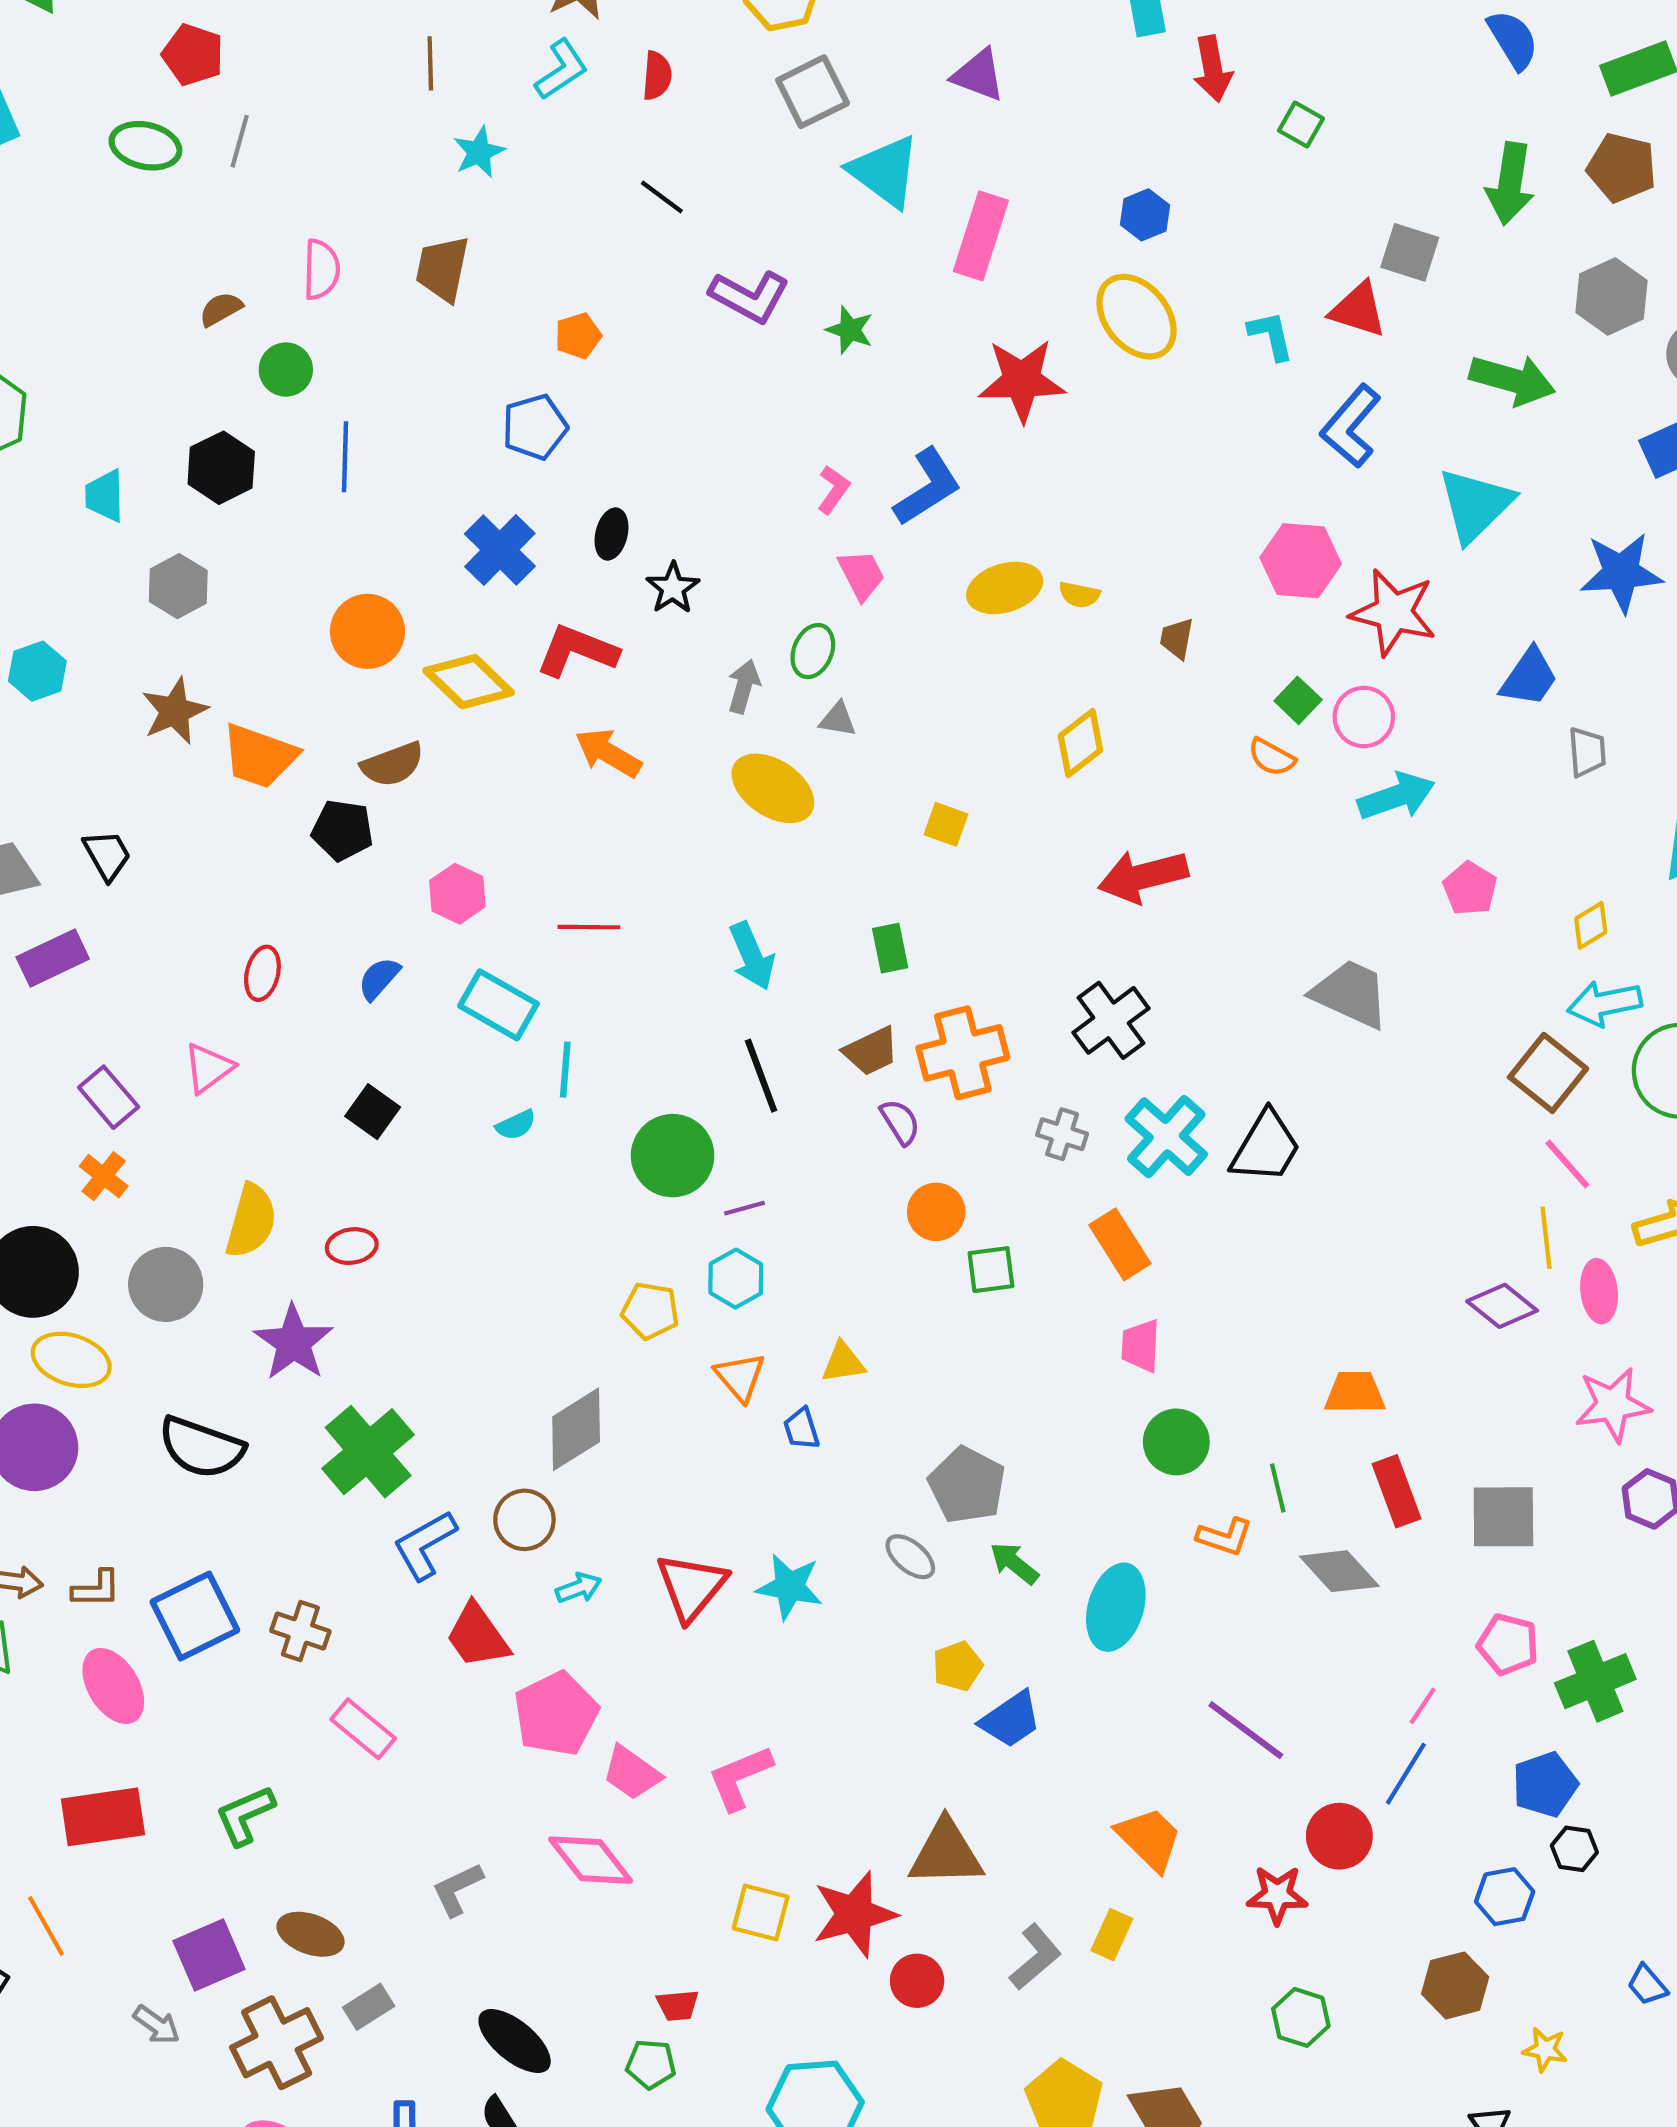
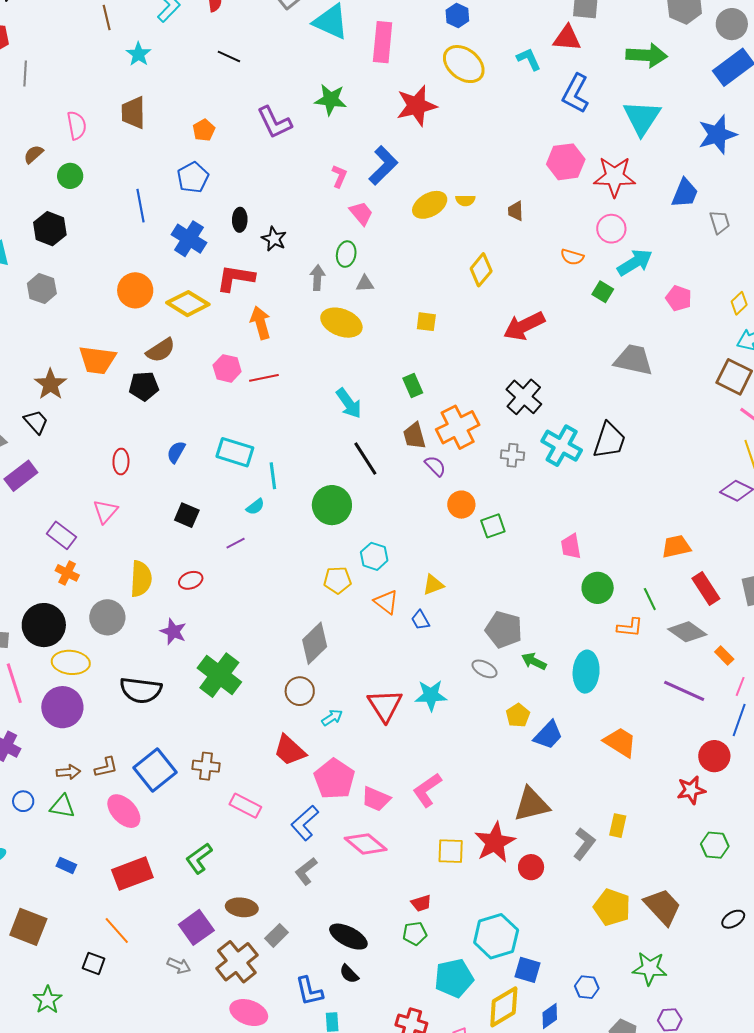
purple L-shape: (750, 296) -> (274, 122), moved, turned 48
green star: (850, 330) -> (331, 100), size x1.4
blue line: (345, 457) -> (140, 206), moved
green square: (1298, 700) -> (603, 292), moved
brown star: (175, 711) -> (50, 384), moved
orange arrow: (608, 753) -> (261, 323), turned 56
pink hexagon: (457, 894) -> (227, 368), moved
red line: (589, 927) -> (264, 378), moved
brown trapezoid: (871, 1051) -> (414, 436), turned 112
purple line: (744, 1208) -> (236, 543), moved
orange rectangle: (1120, 1244) -> (724, 655), moved, size x0.6
purple star: (293, 1343) -> (173, 632), size x0.7
blue L-shape: (425, 1545) -> (305, 823), moved
purple line: (1246, 1730) -> (684, 691), moved
orange trapezoid: (1149, 1839) -> (620, 742), moved

